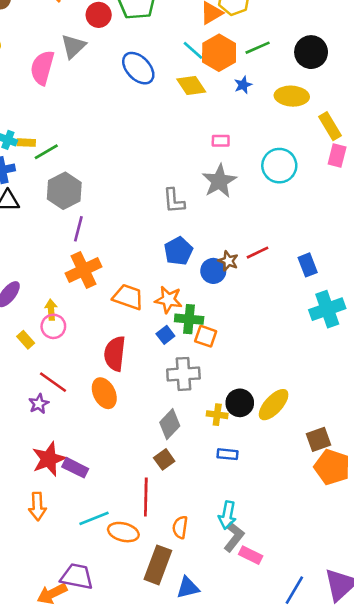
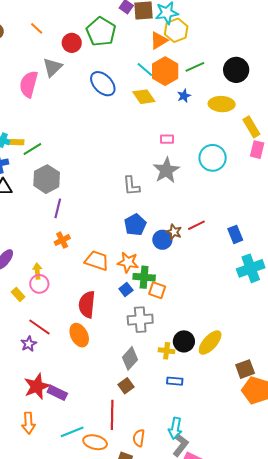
orange cross: (84, 270) -> (62, 240), size x0.6

